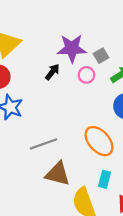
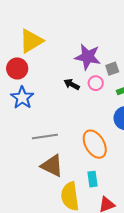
black arrow: (52, 72) -> (72, 84), moved, turned -112
cyan rectangle: (104, 179) -> (93, 179), turned -35

